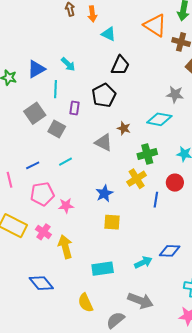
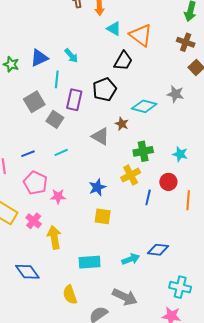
orange triangle: (155, 25) -> (141, 35), moved
purple rectangle: (75, 108) -> (74, 100), size x1.5
cyan diamond: (159, 119) -> (144, 106), moved
pink pentagon: (42, 194) -> (35, 183), turned 30

